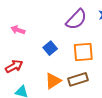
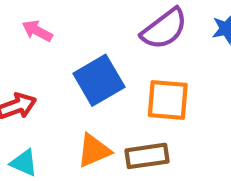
blue square: (50, 48) -> (99, 80), size x1.6

